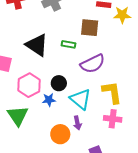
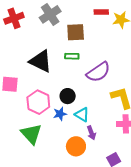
brown square: (90, 28) -> (76, 32), moved
cyan triangle: (80, 99) -> (82, 115), moved, size x0.7

